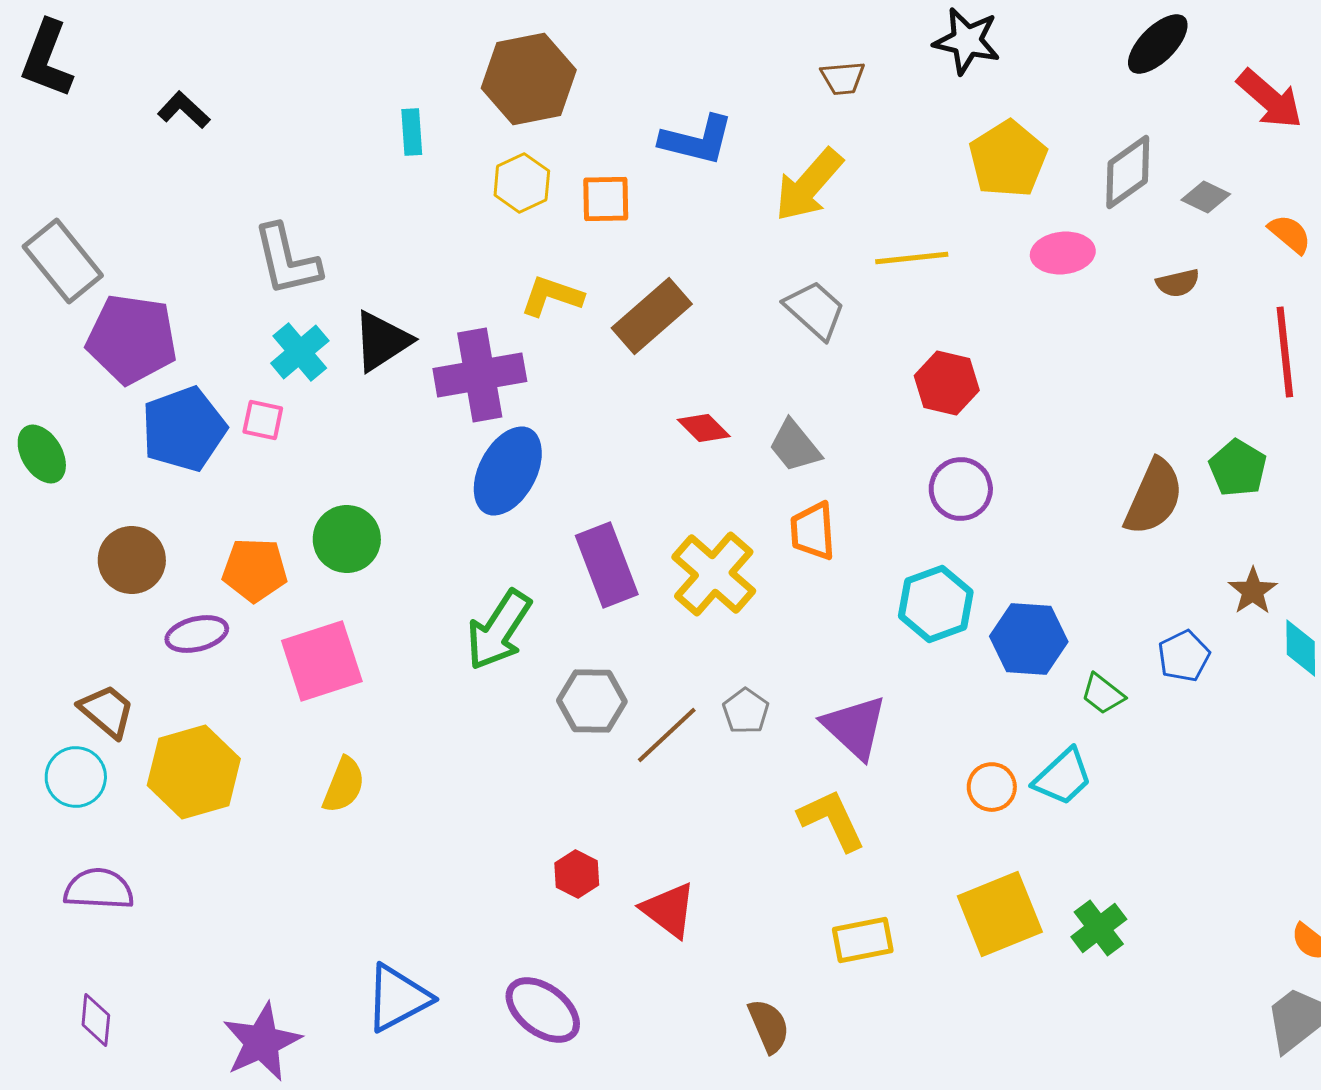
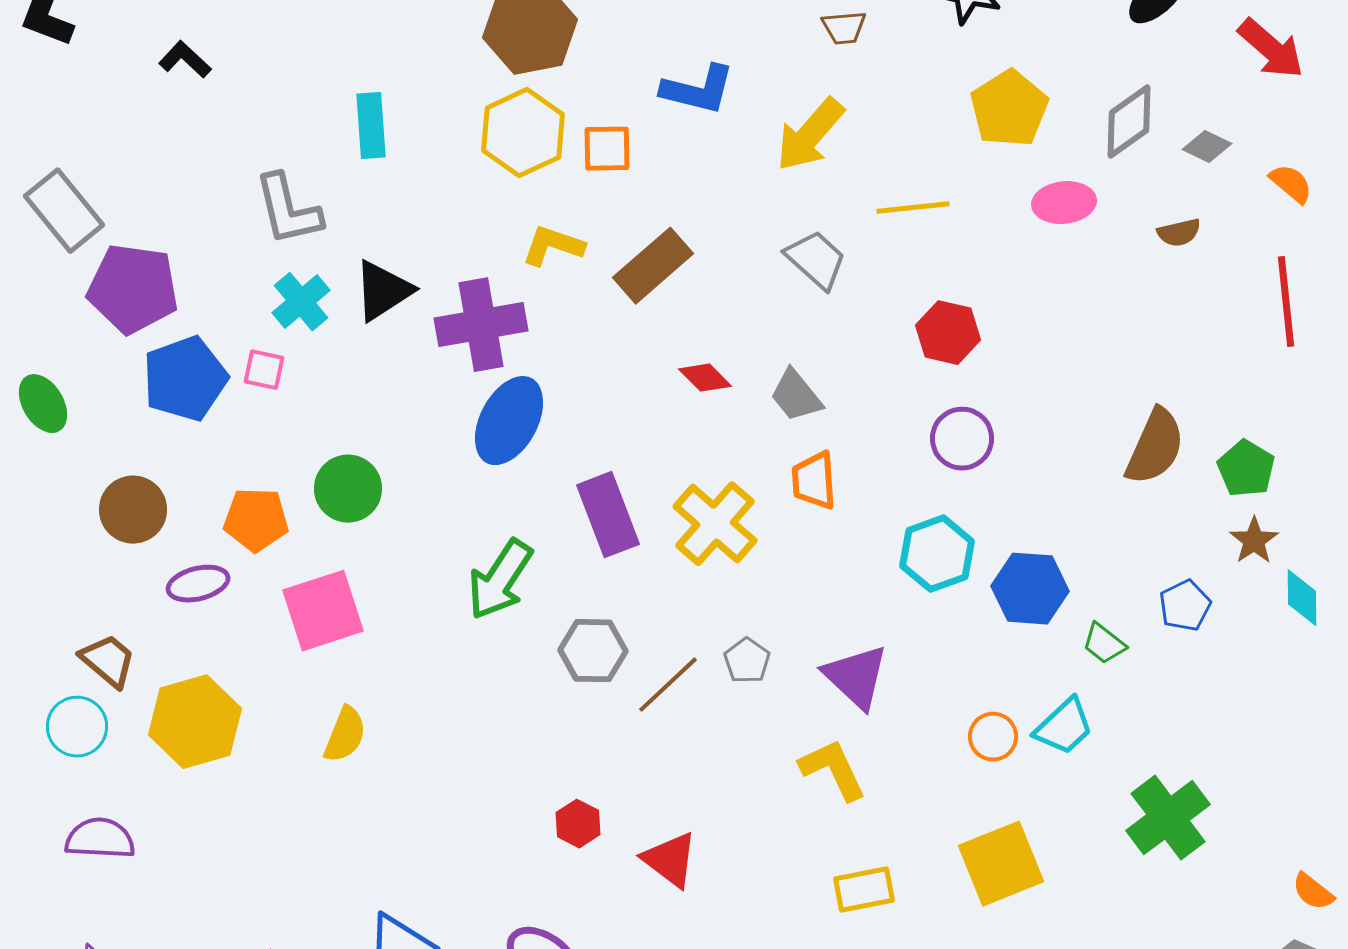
cyan rectangle: (412, 132) -> (371, 126), moved, size x1.4
yellow hexagon: (522, 183) -> (523, 133), size x1.5
green pentagon: (1238, 468) -> (1246, 469), moved
green cross: (1099, 928) -> (1168, 818), moved, size x1.5

